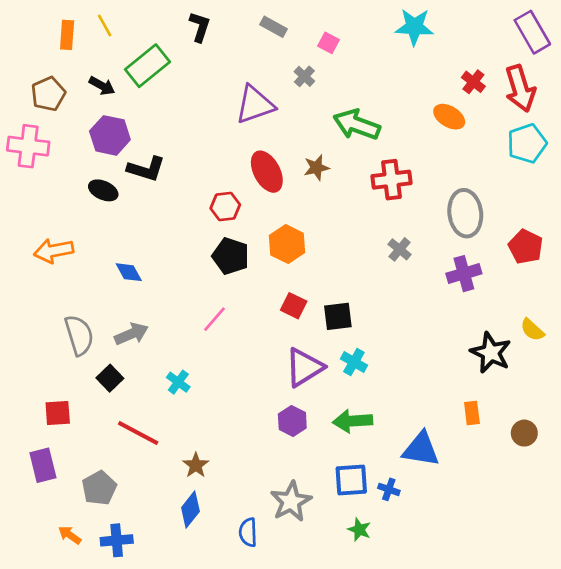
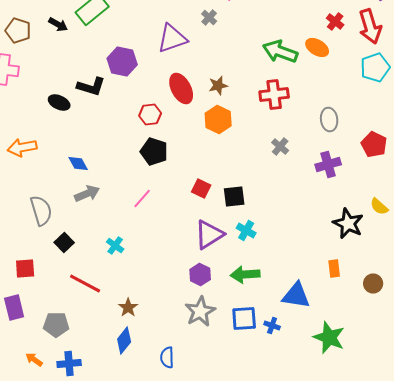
brown pentagon: (48, 94) -> (18, 30), turned -30
green arrow: (357, 125) -> (280, 52), moved
purple hexagon: (110, 135) -> (122, 62), moved
gray ellipse: (465, 213) -> (329, 120), size x0.7
orange hexagon: (287, 244) -> (218, 120), moved
gray arrow: (131, 334) -> (87, 194), moved
gray pentagon: (99, 488) -> (56, 324), turned 30
gray star: (291, 501) -> (200, 312), moved
green star: (359, 530) -> (329, 338), moved, size x1.8

